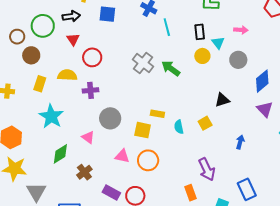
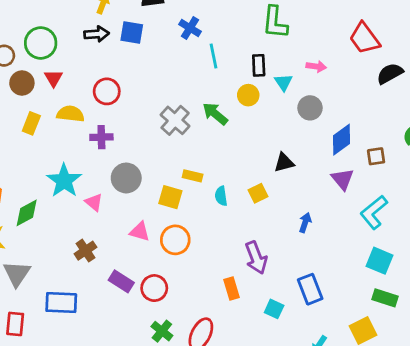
black arrow: (71, 16) -> (96, 34), moved
red triangle: (73, 39) -> (53, 78), moved
yellow circle: (202, 56) -> (248, 95), moved
gray cross: (143, 63) -> (175, 120), moved
cyan star: (51, 116) -> (64, 181), moved
green diamond: (60, 154) -> (27, 213), moved

